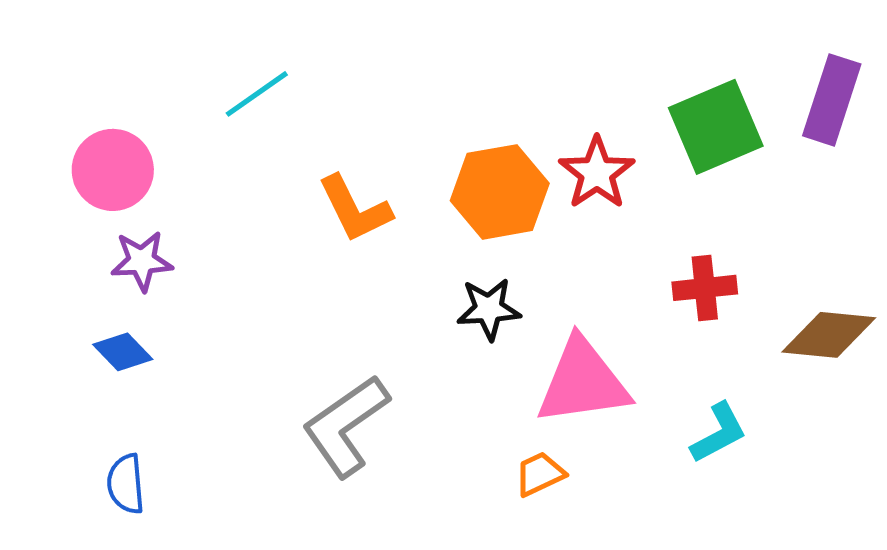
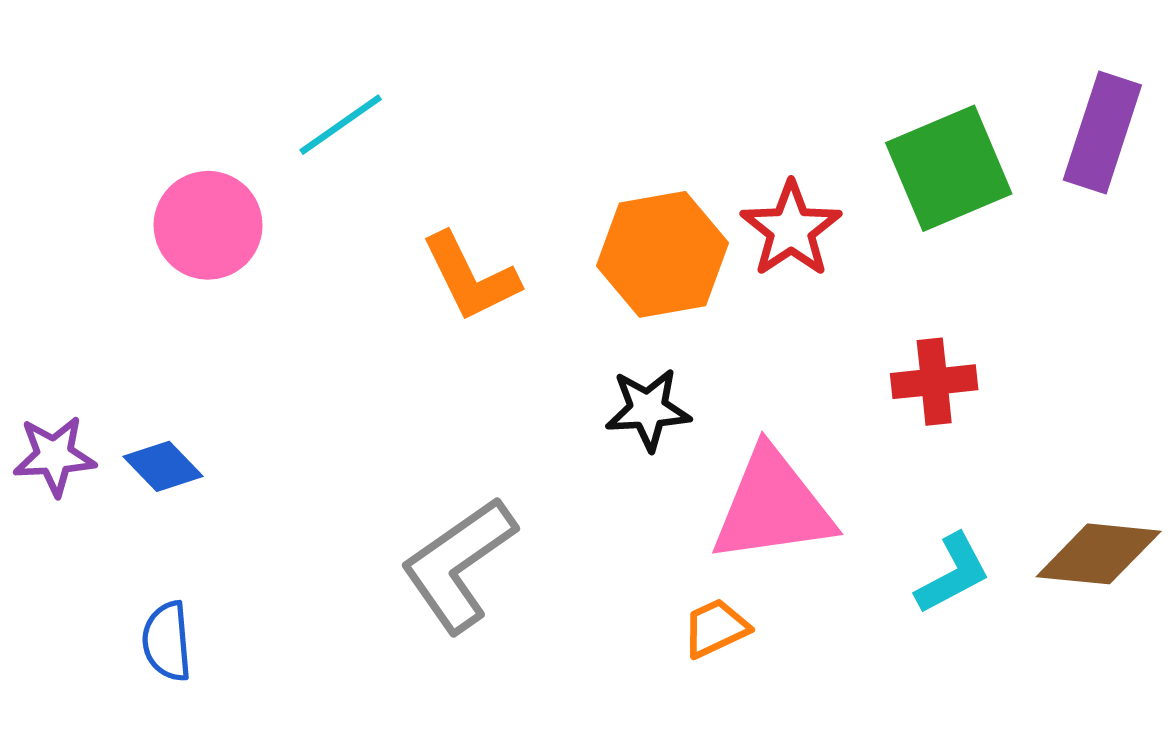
pink circle: (113, 170) -> (208, 225), moved
purple star: (142, 261) -> (54, 456), moved
brown diamond: (829, 335) -> (1099, 554), moved

